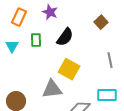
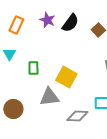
black semicircle: (65, 37) -> (70, 23), moved
green rectangle: (36, 40) -> (33, 68), moved

